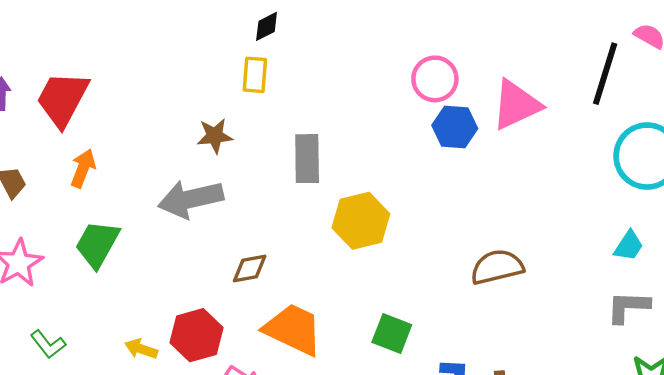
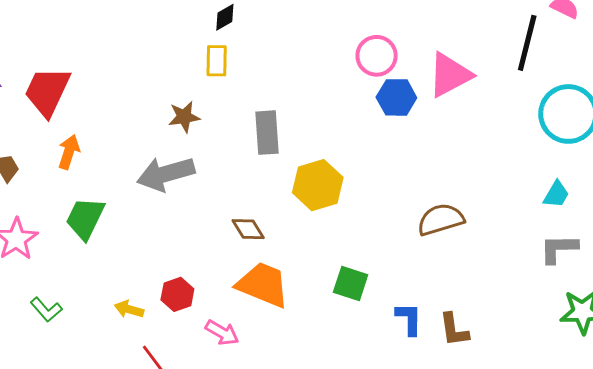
brown diamond: (250, 269) -> (248, 229), moved, turned 72
red hexagon: (196, 335) -> (177, 294), size x0.7

